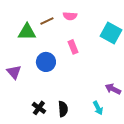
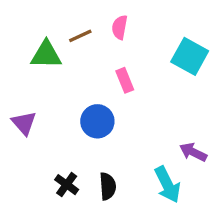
pink semicircle: (70, 16) -> (120, 27), turned 96
blue circle: (46, 62) -> (97, 121), moved
cyan arrow: (98, 108) -> (167, 185), size x1.5

